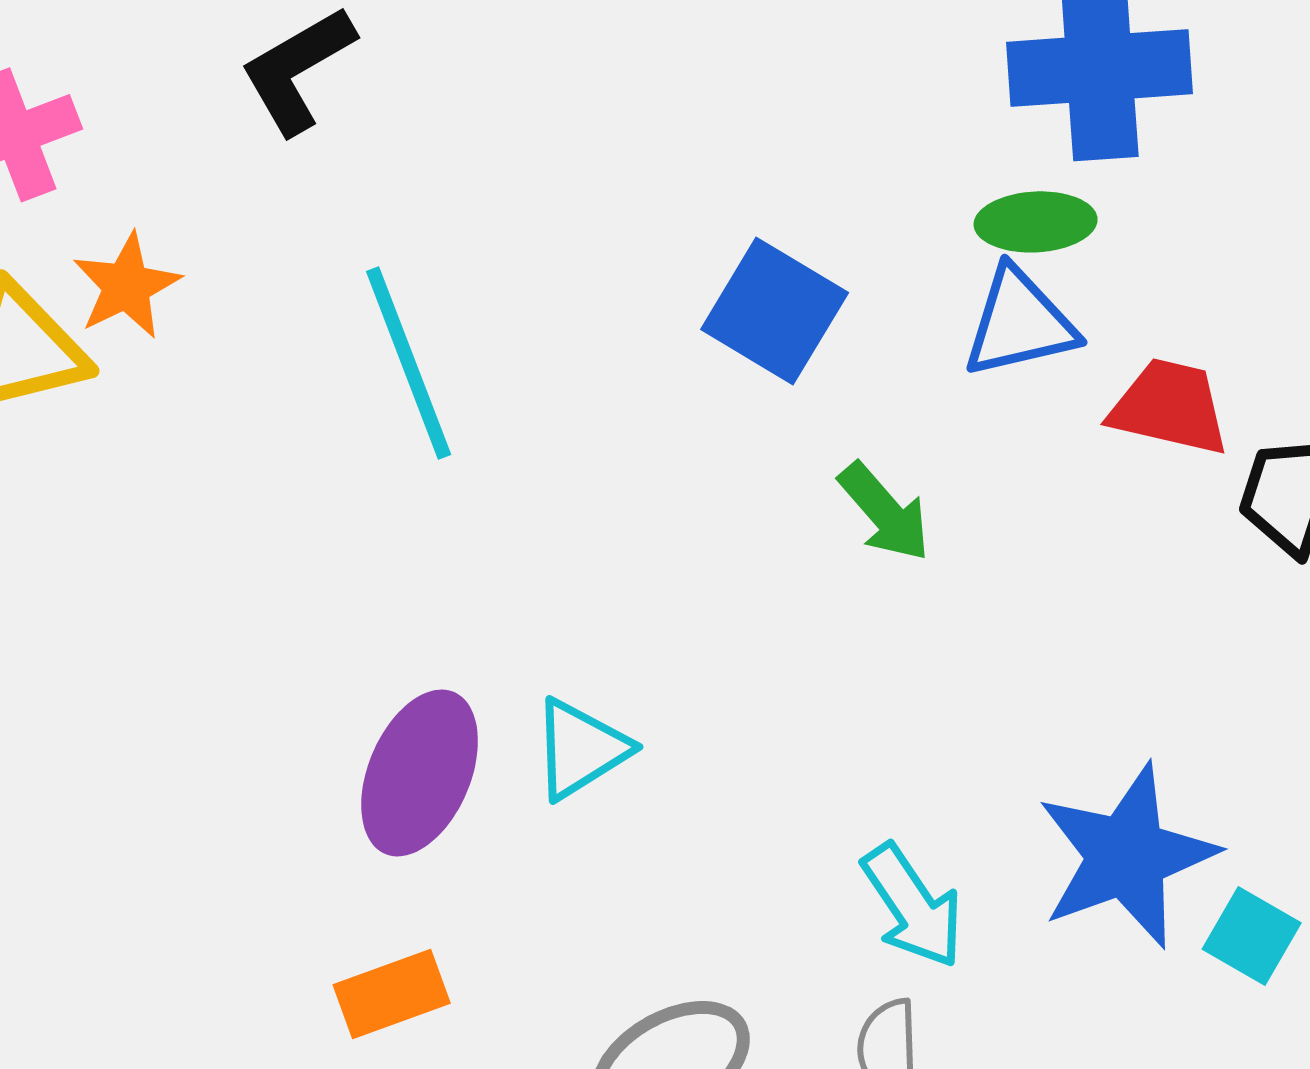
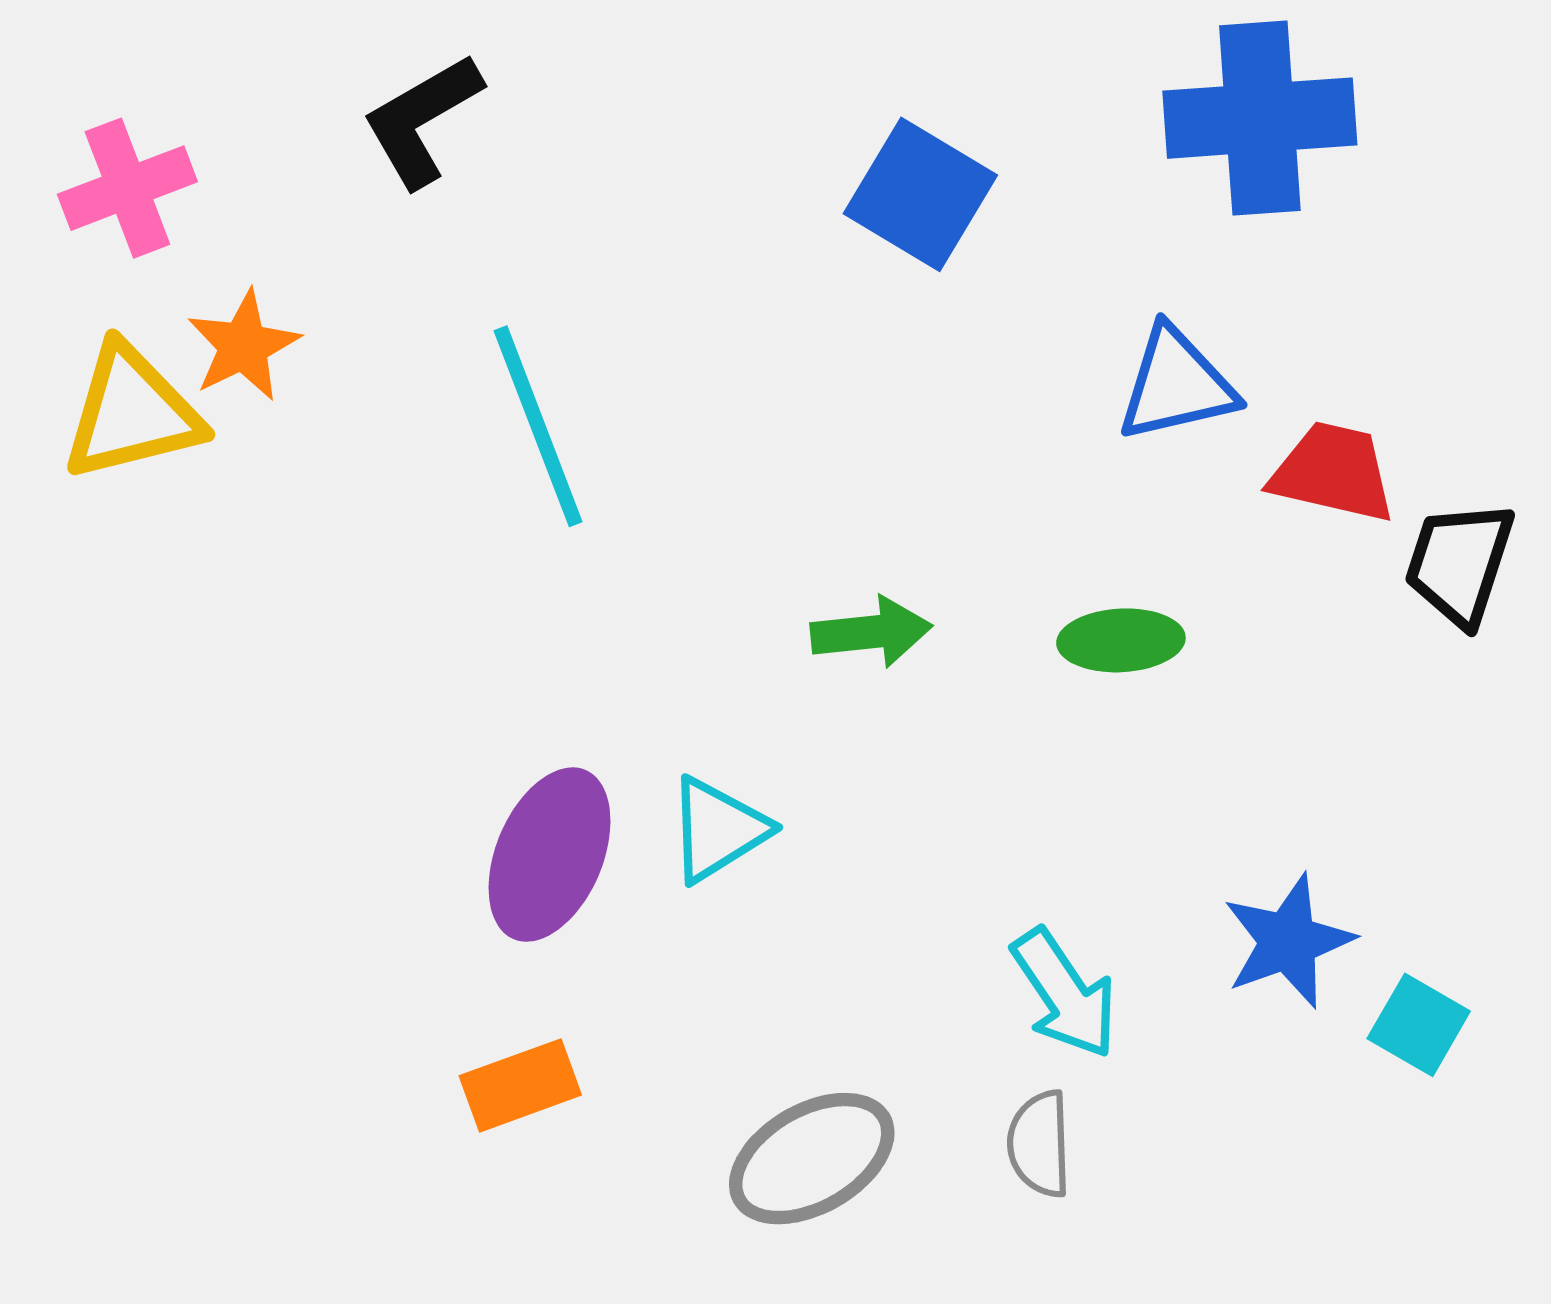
green ellipse: (1036, 222) -> (1121, 640), moved
blue square: (775, 311) -> (920, 194), moved
green arrow: (885, 512) -> (871, 632), moved, turned -55
blue star: (1127, 856) -> (1288, 941), size x0.7

